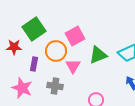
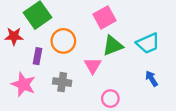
pink square: (75, 36) -> (104, 17), moved
pink triangle: (73, 66) -> (93, 66), moved

